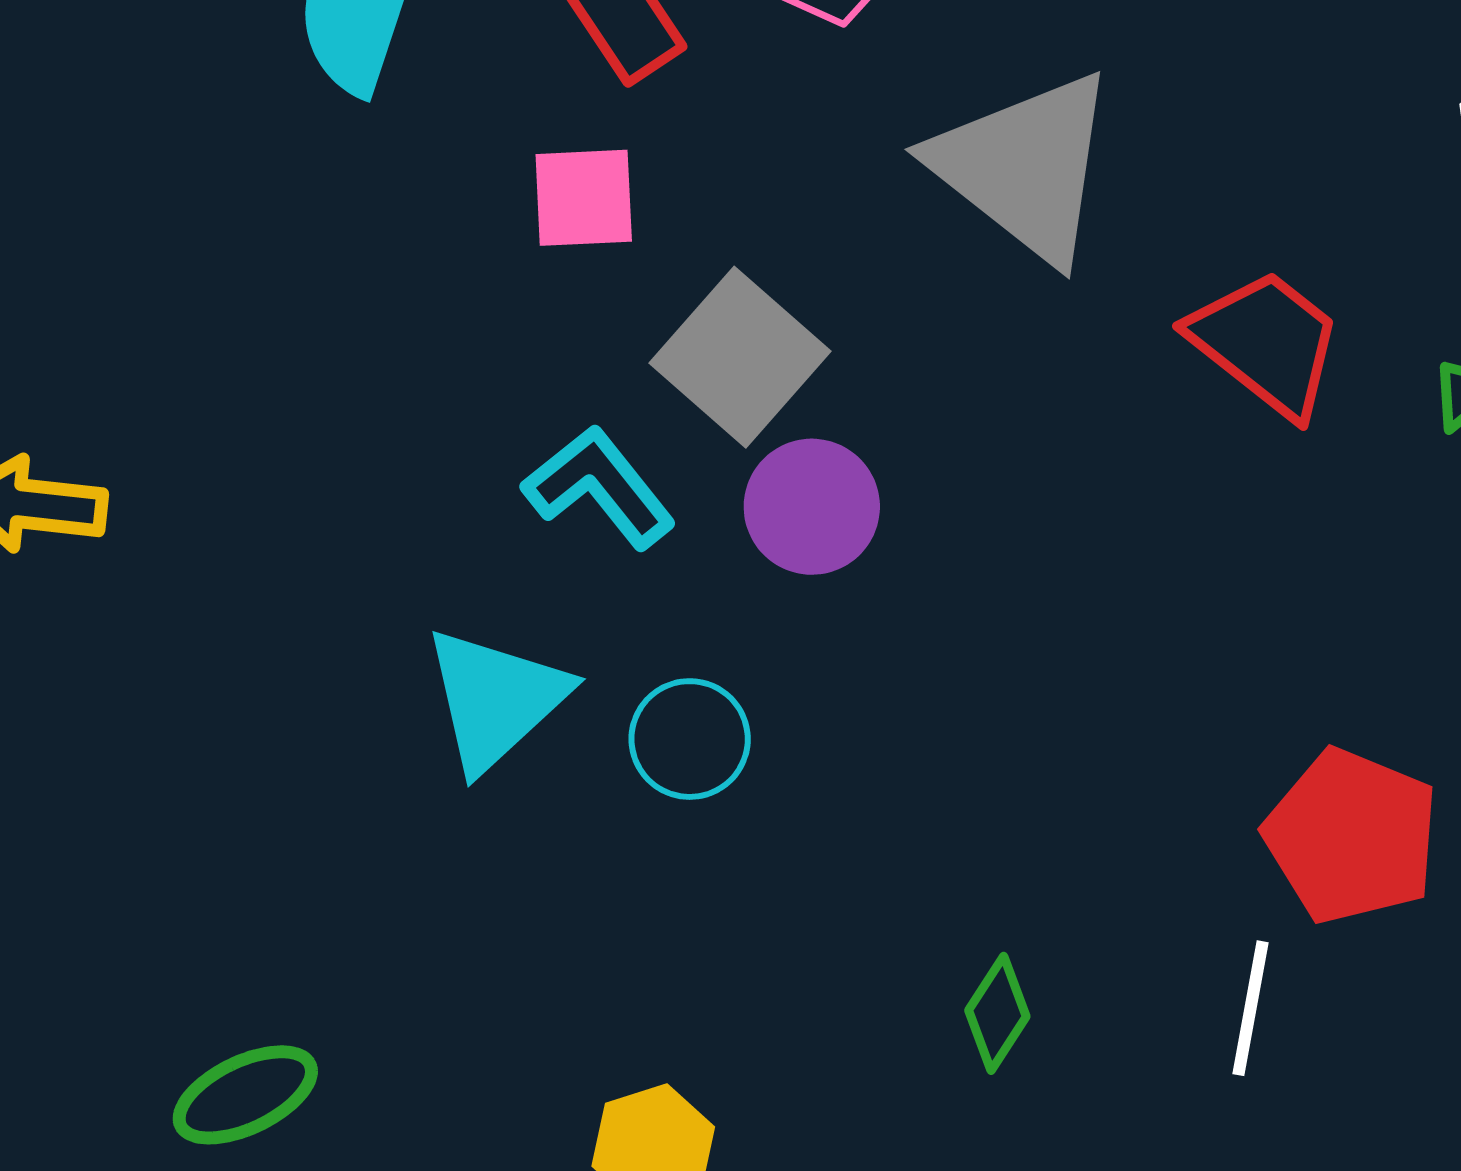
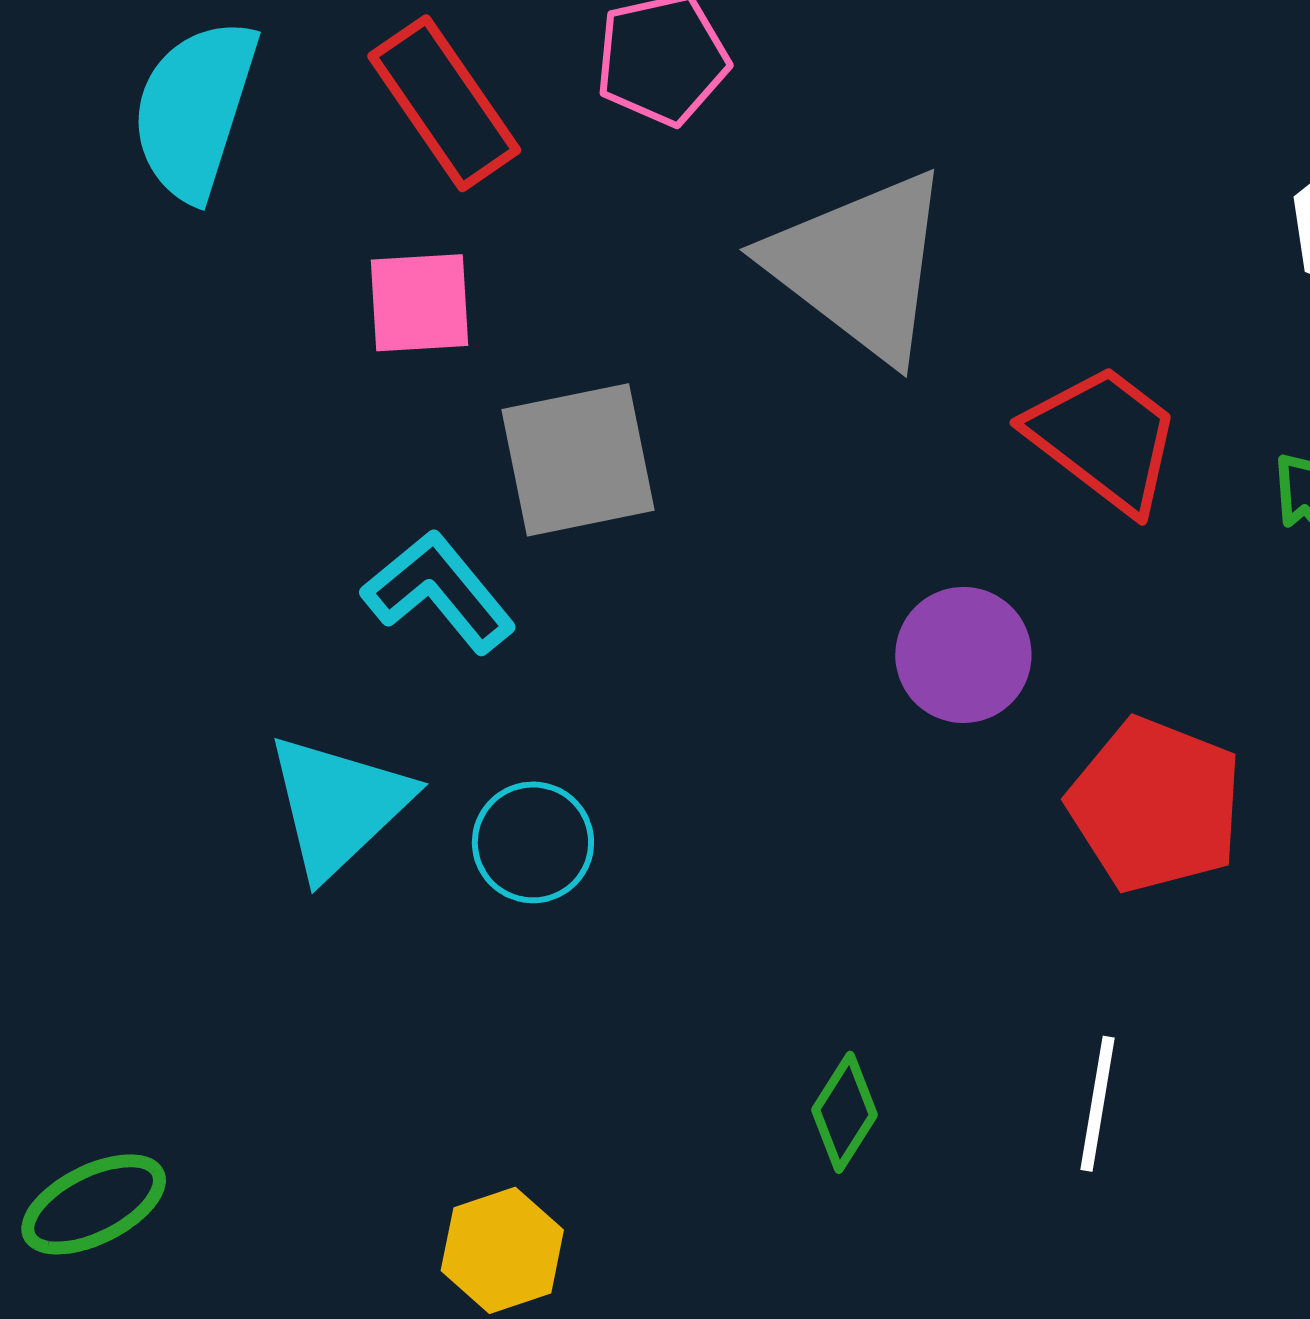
gray square: (740, 357) -> (578, 460), turned 38
purple circle: (812, 507) -> (963, 655), moved
red pentagon: (1352, 836) -> (1155, 805), moved

